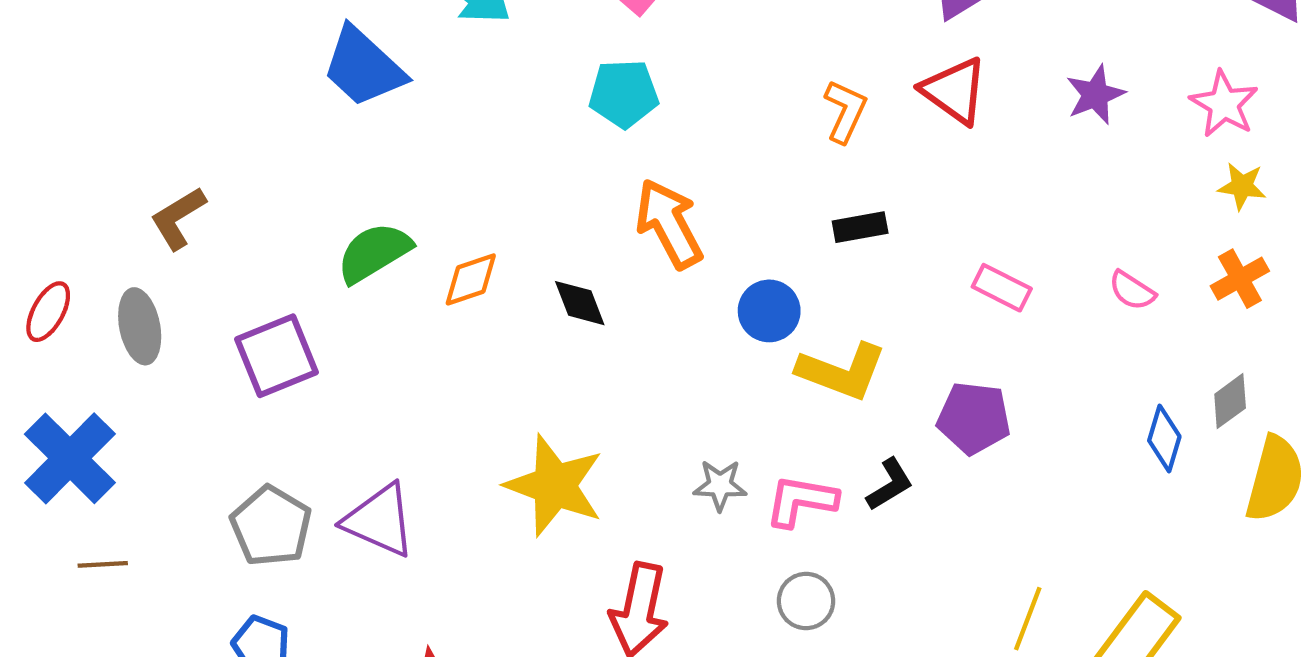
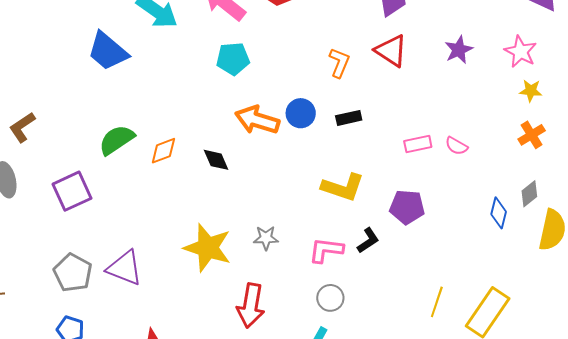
orange arrow: (669, 224) -> (257, 120), turned -42
pink rectangle: (1002, 288) -> (418, 144), turned -36
pink semicircle: (1132, 290) -> (456, 146), moved
blue circle: (769, 311) -> (301, 113), moved
gray star: (720, 485) -> (266, 238), moved

